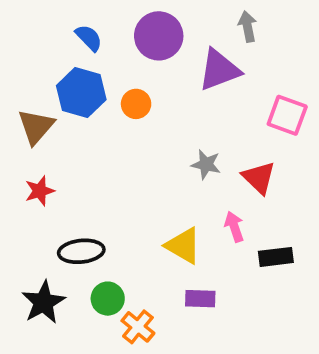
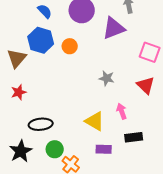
red triangle: (259, 178) -> (146, 85), moved
black rectangle: (276, 257) -> (134, 137), moved

